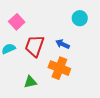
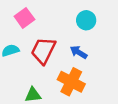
cyan circle: (80, 18) -> (86, 20), moved

